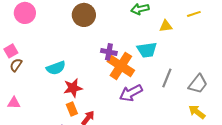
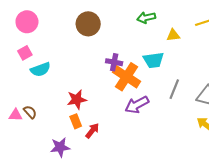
pink square: (11, 51) -> (25, 53), moved
brown semicircle: (16, 65) -> (30, 112), moved, turned 104
cyan semicircle: (56, 68) -> (40, 69), moved

